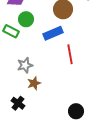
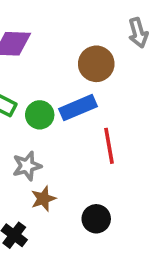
green circle: (26, 19) -> (40, 115), moved
black circle: (76, 111) -> (96, 219), moved

